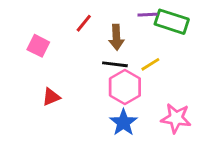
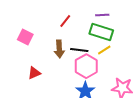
green rectangle: (172, 22) -> (101, 32), moved
red line: (84, 23) -> (65, 21), moved
brown arrow: (116, 37) -> (59, 49), moved

